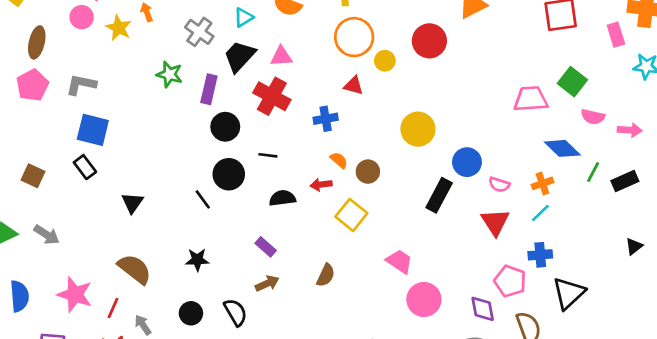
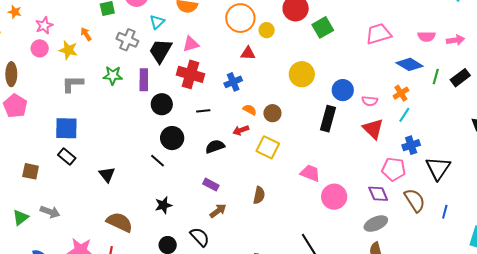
green square: (572, 82) -> (323, 27), moved, turned 35
gray L-shape: (81, 85) -> (73, 84), moved
black line: (268, 155) -> (203, 111), moved

